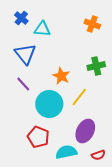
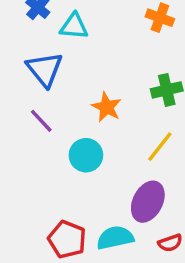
yellow line: (79, 97) -> (160, 147), moved
cyan circle: (49, 104) -> (86, 155), size x0.7
red pentagon: (38, 137) -> (67, 239), moved

